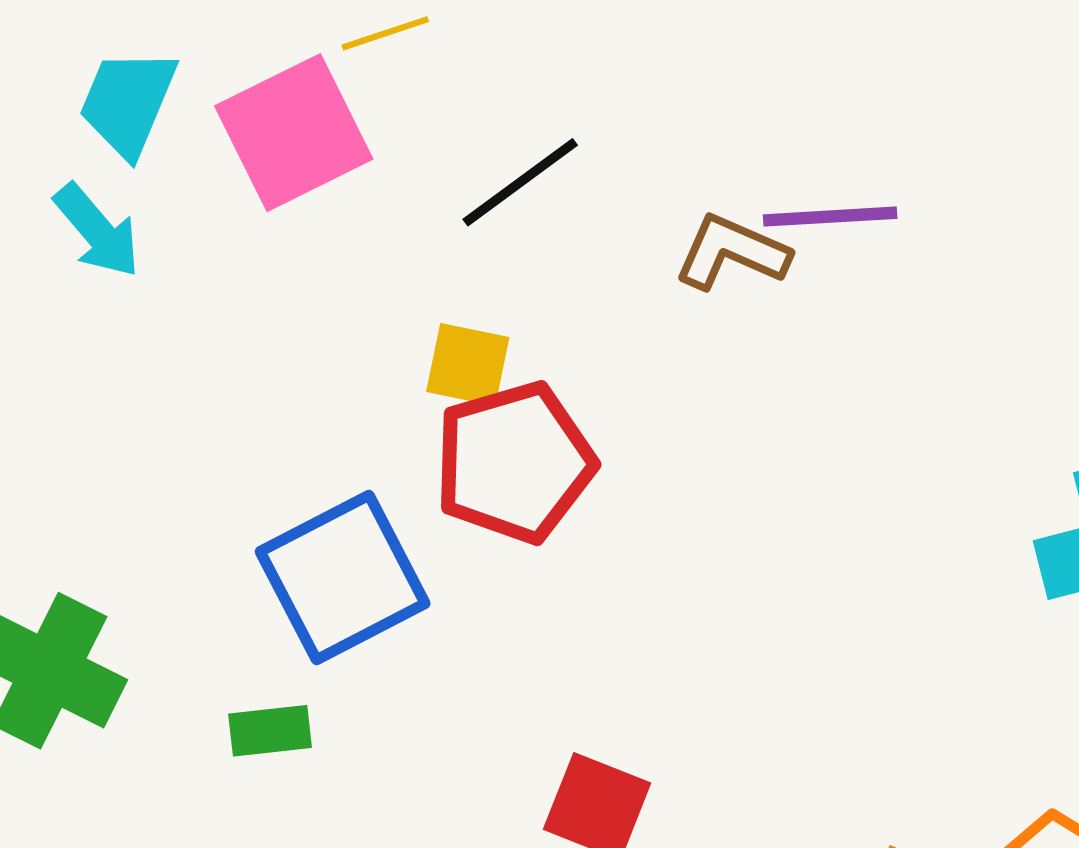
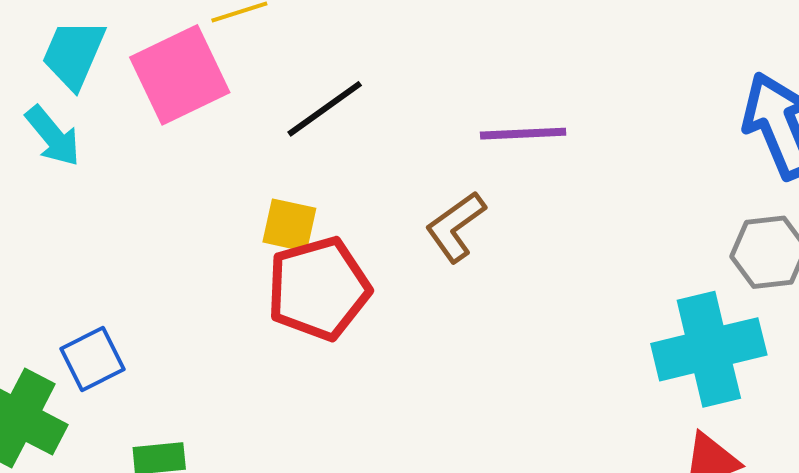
brown L-shape: (732, 252) -> (456, 227), moved, turned -60
blue square: (343, 578) -> (92, 359), moved, size x0.6

